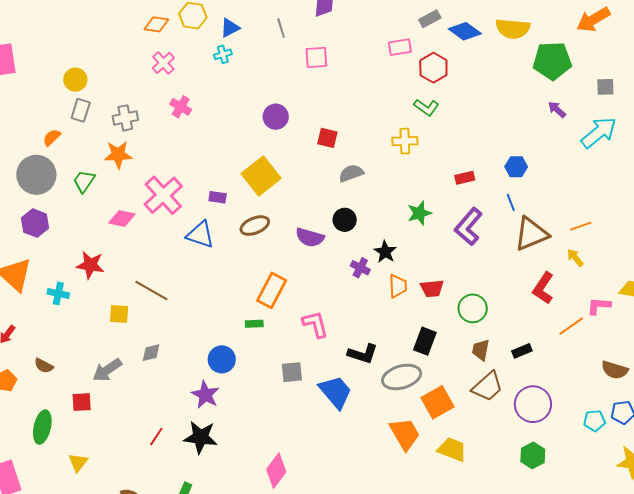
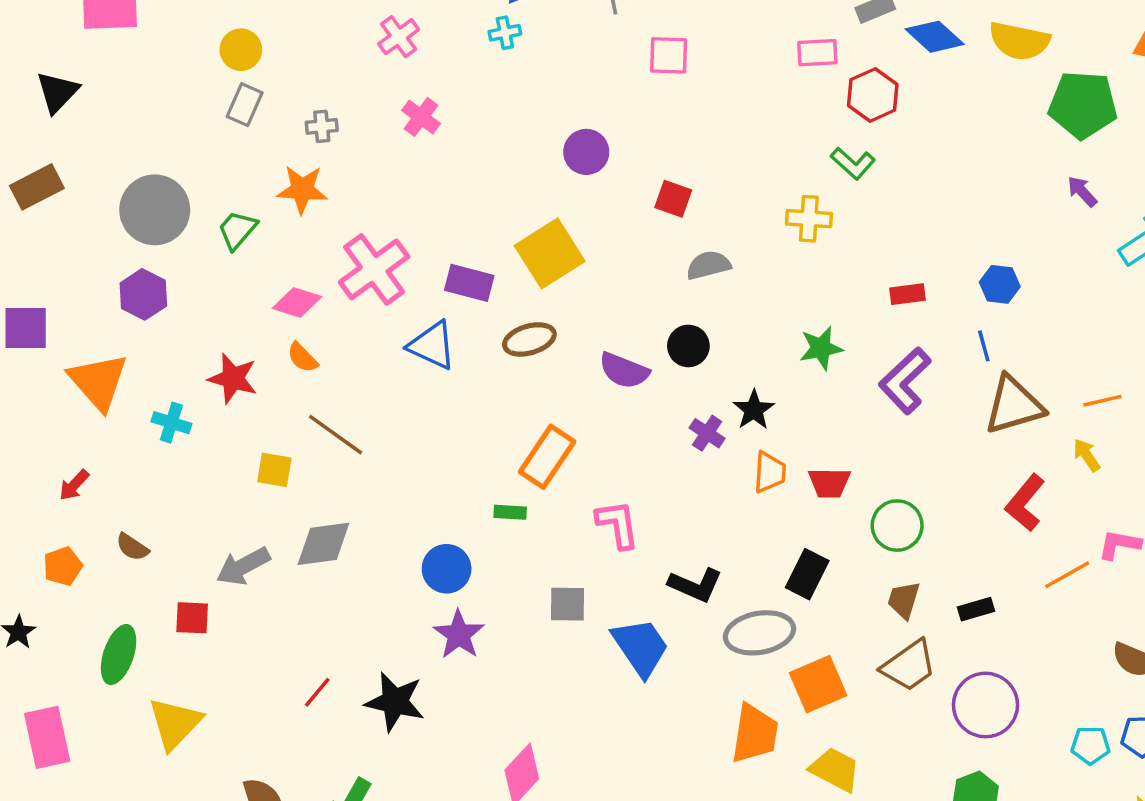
gray cross: (125, 118) -> (322, 126), size x0.7
orange semicircle: (52, 138) -> (302, 358), moved, turned -96
purple rectangle: (218, 197) -> (469, 283), size x1.5
gray diamond: (151, 353) -> (323, 544), size x1.6
purple star: (205, 395) -> (459, 635), moved
orange trapezoid: (405, 434) -> (755, 734), turned 33
yellow triangle: (78, 462) -> (175, 723), size x1.6

